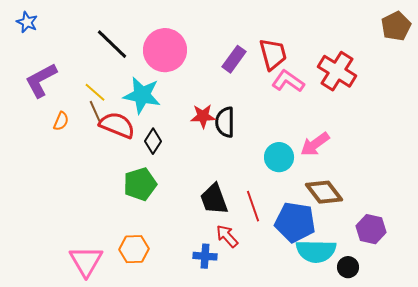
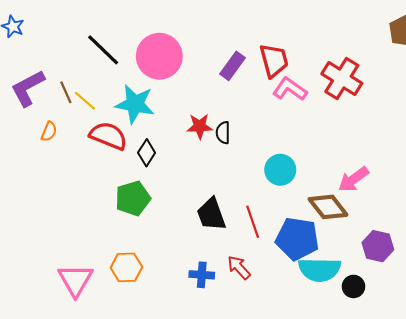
brown line: (95, 111) -> (66, 92), moved
black semicircle: (225, 122) -> (223, 133), size x0.7
pink arrow: (315, 144) -> (353, 179), moved
red arrow: (227, 236) -> (239, 267), moved

